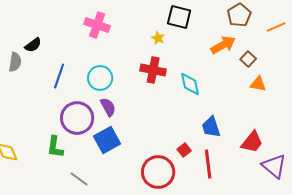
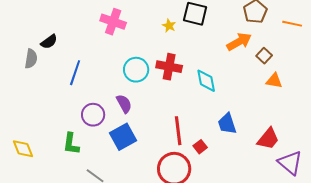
orange line: (276, 27) -> (292, 24), turned 36
yellow star: (158, 38) -> (169, 26), moved
cyan circle: (100, 78) -> (136, 70), moved
purple circle: (77, 118) -> (93, 115), size x0.7
red line: (208, 164) -> (178, 131), moved

